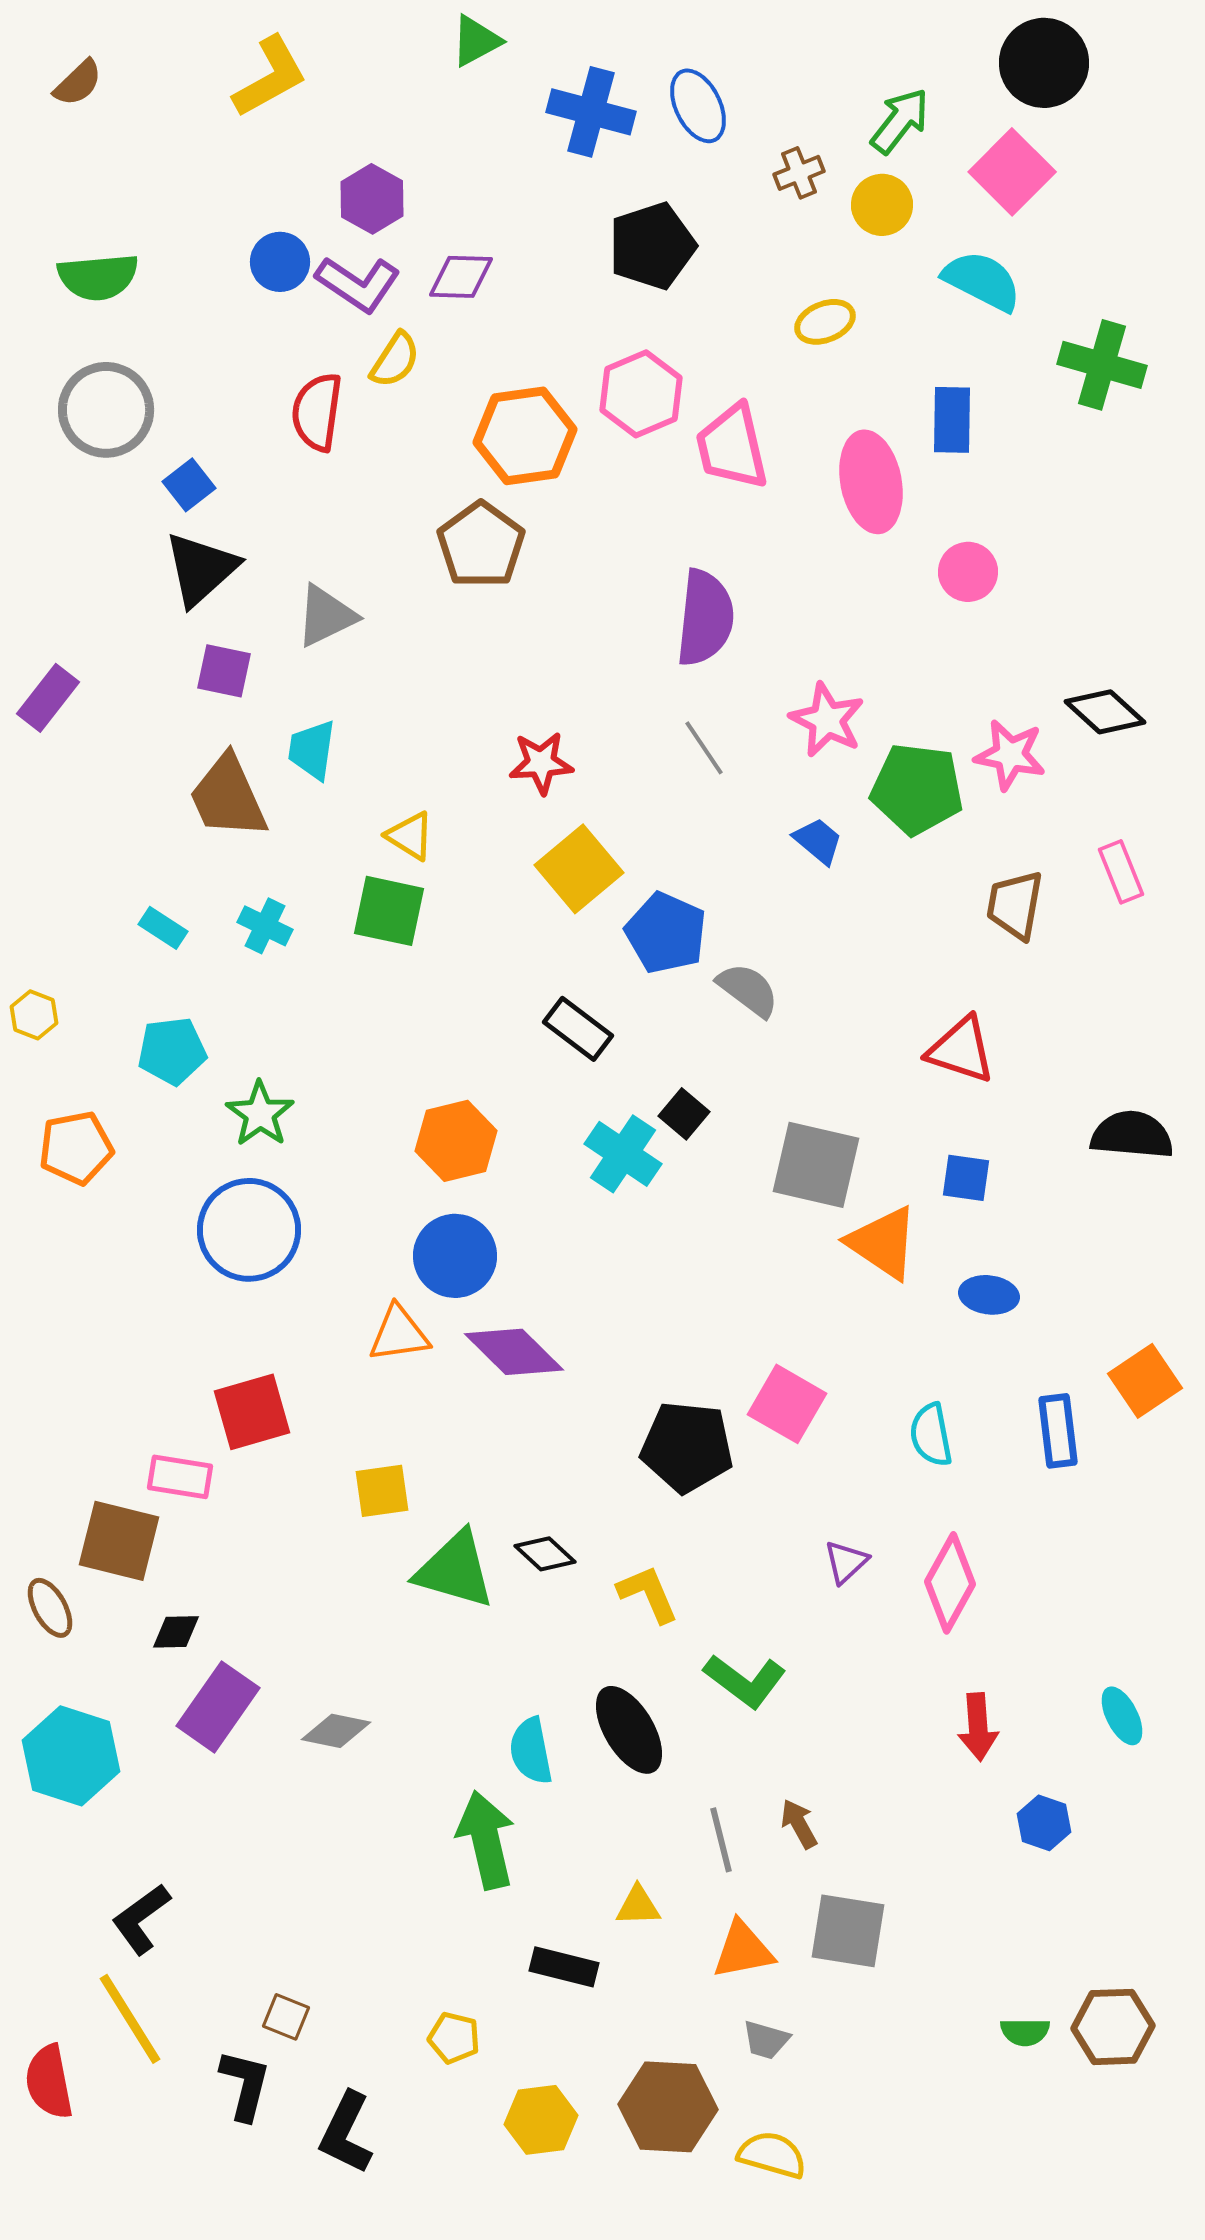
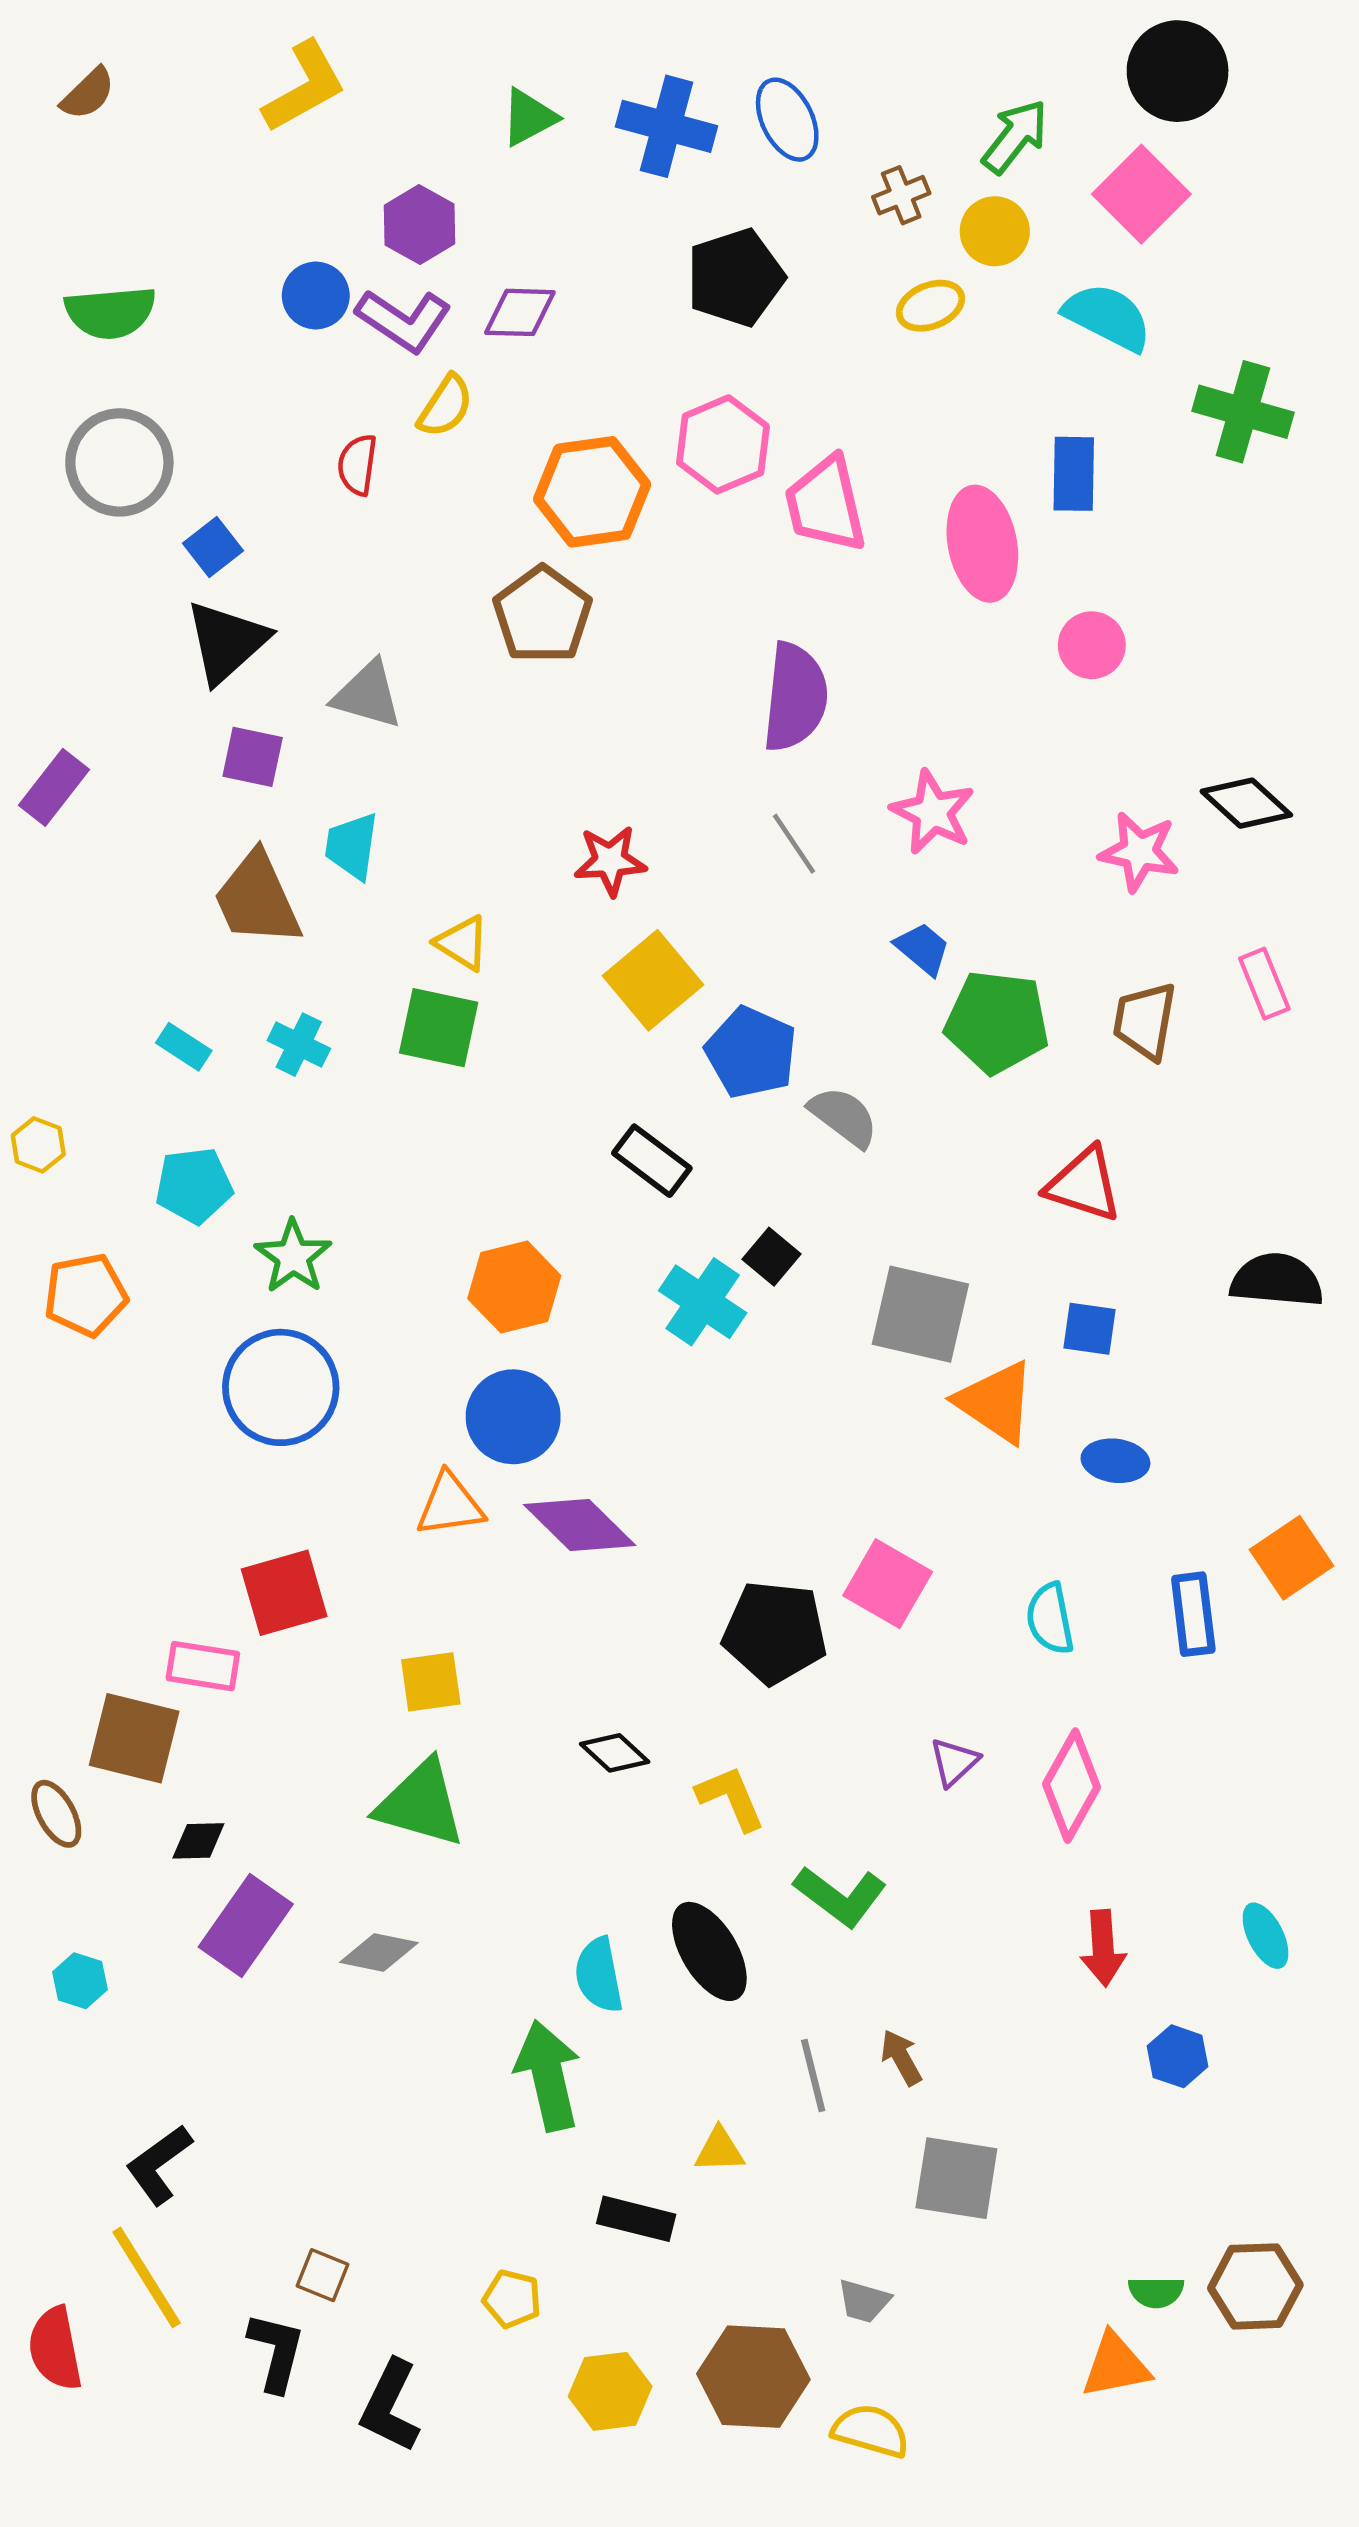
green triangle: (476, 41) -> (529, 117), moved
yellow ellipse: (825, 322) -> (930, 306), moved
red semicircle: (317, 412) -> (357, 465), size x0.7
gray triangle: (326, 616) -> (368, 695), turned 42
green pentagon: (917, 789) -> (997, 1022), moved
green triangle: (455, 1570) -> (421, 1804), moved
cyan hexagon: (71, 1756) -> (80, 1981), size x0.5
orange triangle: (743, 1950) -> (1115, 2365), moved

